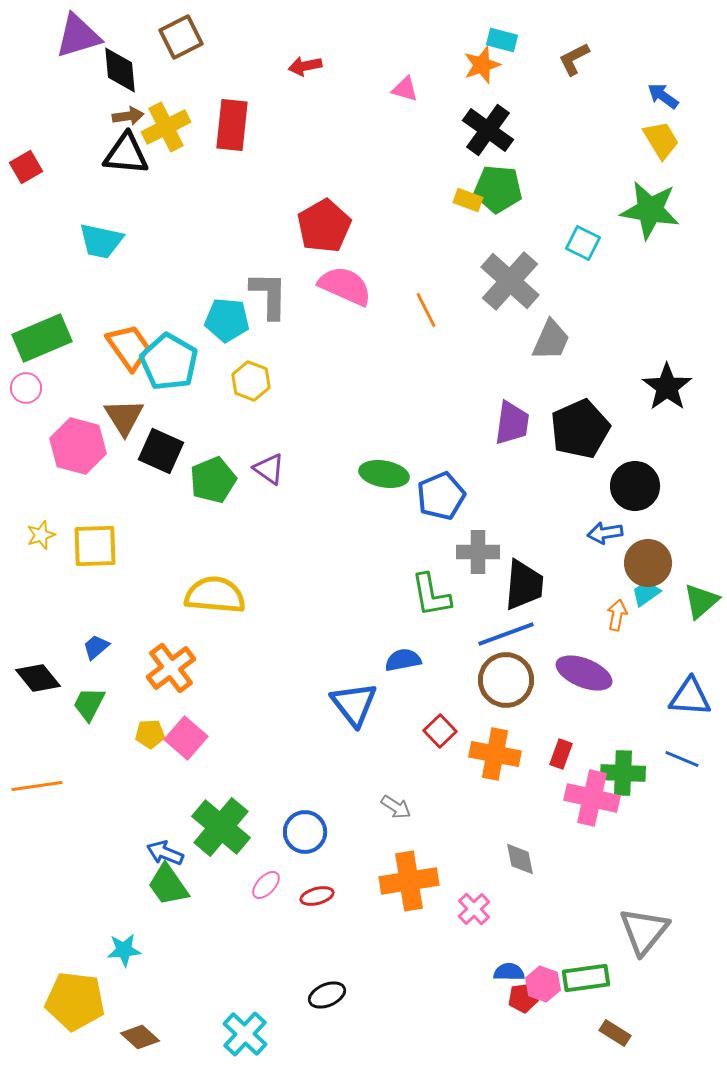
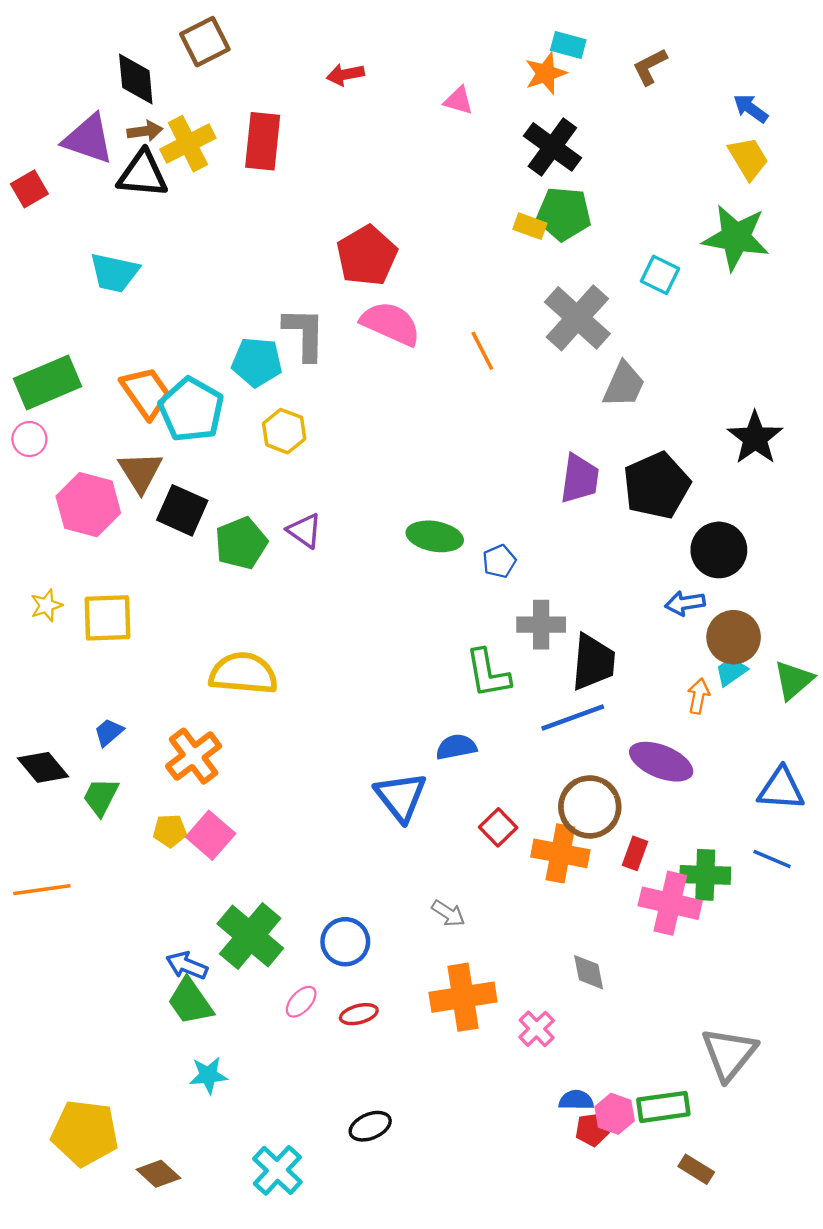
purple triangle: (78, 36) -> (88, 139), moved, turned 36
blue pentagon: (441, 496) -> (499, 561), size x0.6
brown circle: (506, 680) -> (590, 807), moved
cyan star: (124, 950) -> (208, 1075), moved

